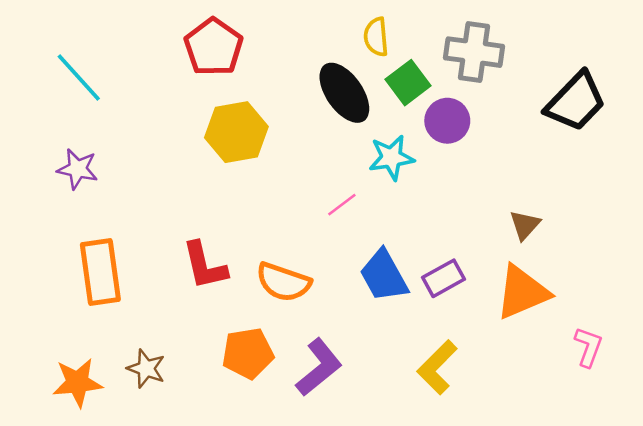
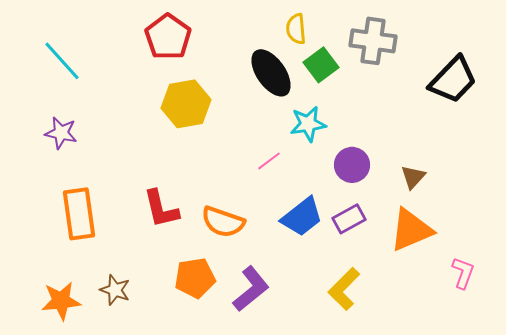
purple circle: (447, 121) -> (352, 165), moved
blue trapezoid: (384, 276) -> (302, 217), turned -99

